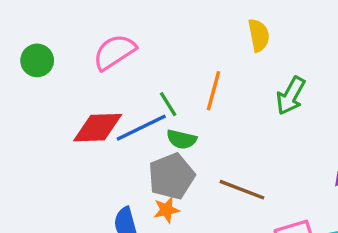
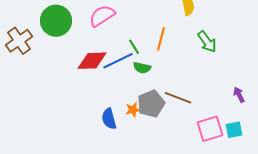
green circle: (37, 60) -> (56, 21), size x1.6
green arrow: (291, 96) -> (207, 42), turned -65
gray pentagon: (171, 176) -> (151, 104), moved

